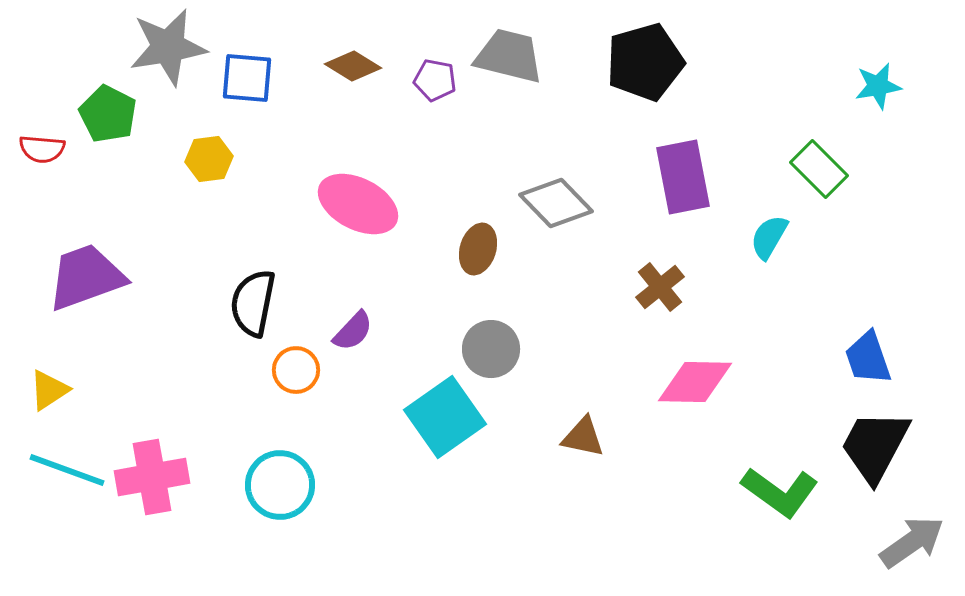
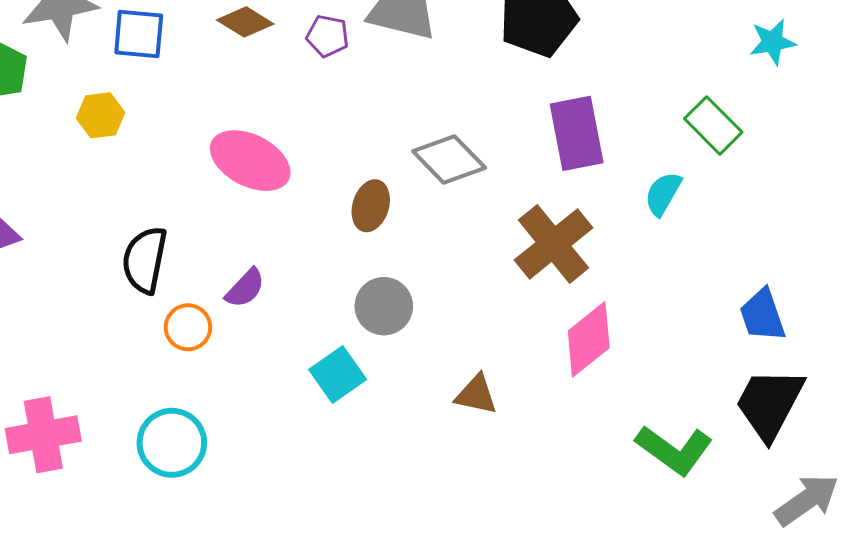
brown cross: (660, 287) -> (554, 244), size x1.6
pink diamond: (695, 382) -> (589, 339), turned -40
cyan square: (445, 417) -> (338, 375), size x0.7

